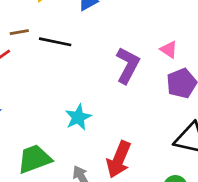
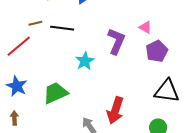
cyan star: (78, 117) -> (85, 61), moved
green trapezoid: (34, 159) -> (55, 93), moved

